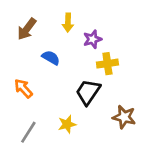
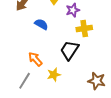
orange arrow: (23, 88) -> (35, 59), moved
brown star: (124, 117) -> (97, 81), moved

